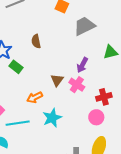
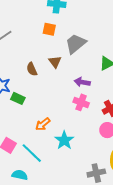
purple arrow: (82, 65) -> (82, 82), turned 84
brown triangle: (57, 80) -> (55, 62), moved
cyan line: (18, 123) -> (32, 153), turned 65

